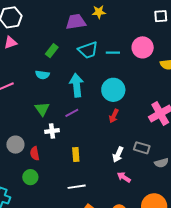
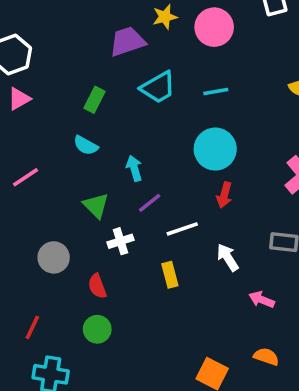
pink circle: (143, 47) -> (214, 27), moved
cyan line: (113, 53) -> (216, 92), moved
cyan semicircle: (42, 75) -> (86, 145), turned 32
cyan arrow: (77, 85) -> (134, 168), moved, size x0.6
gray circle: (15, 145) -> (54, 257), moved
white arrow: (118, 155) -> (228, 257), moved, turned 133
white line: (77, 187) -> (182, 229), moved

